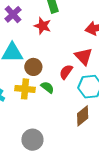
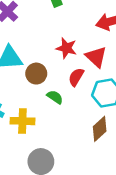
red star: (43, 26) -> (66, 48), moved
yellow cross: (25, 89) -> (22, 121), moved

